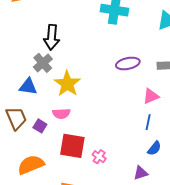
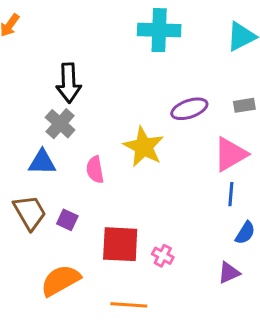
yellow star: (67, 84) -> (144, 147), moved
pink triangle: (151, 96) -> (230, 154), size x1.4
pink semicircle: (61, 114) -> (95, 170), moved, turned 90

